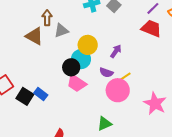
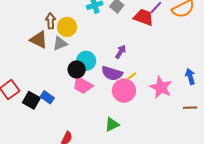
red trapezoid: (151, 28) -> (144, 17), moved
gray triangle: (61, 30) -> (60, 43), moved
yellow circle: (88, 45) -> (67, 27), moved
purple semicircle: (106, 72) -> (112, 73), size x1.5
pink star: (155, 103) -> (161, 87), moved

